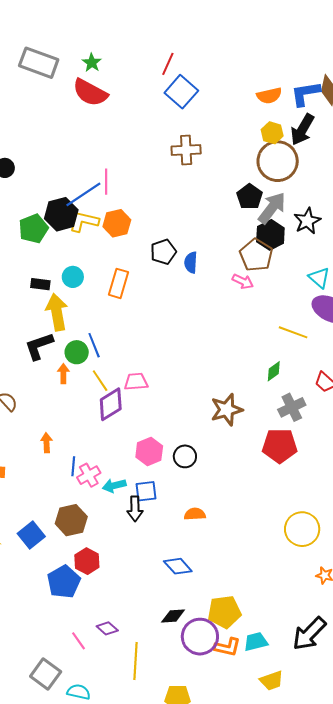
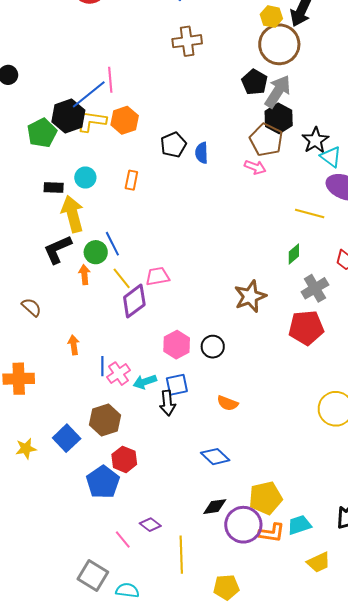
black star: (307, 221) -> (315, 140), moved
orange rectangle: (119, 283) -> (131, 180), size x0.7
orange semicircle: (195, 514) -> (228, 403), turned -150

